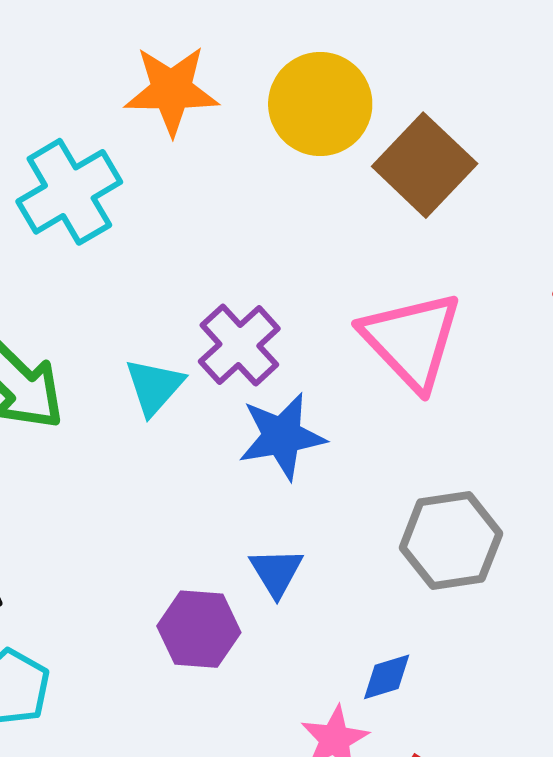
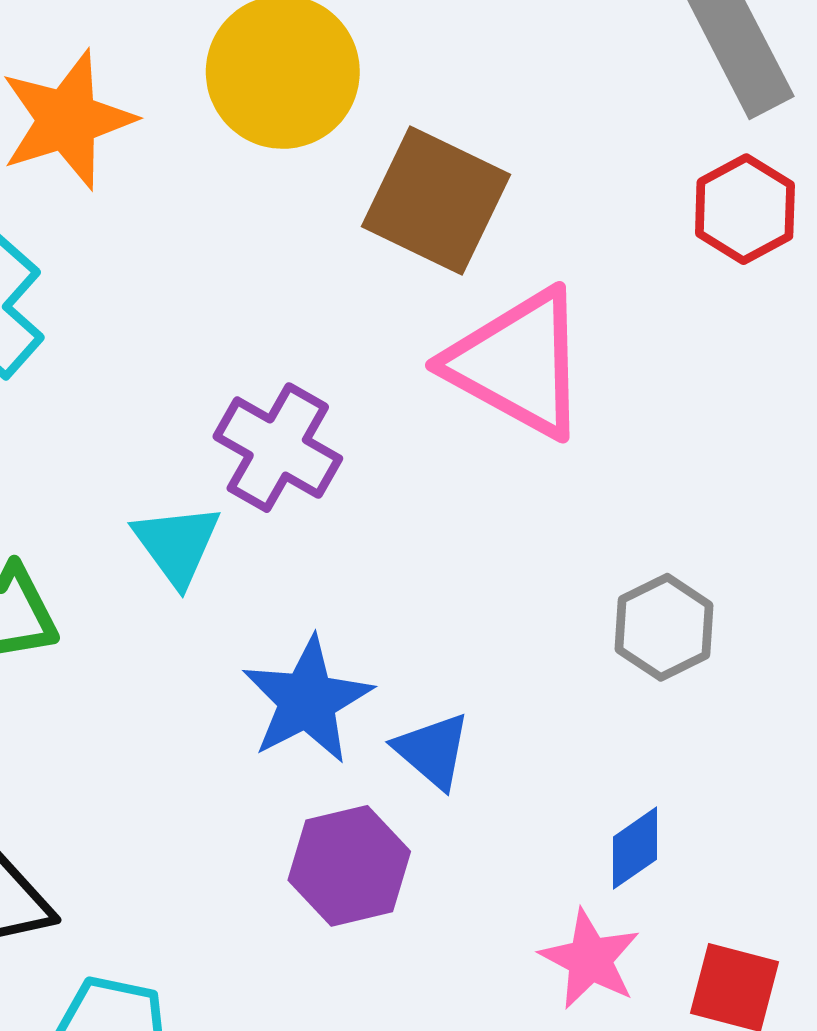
brown square: (425, 165) -> (436, 200), moved
blue star: (282, 436) -> (307, 700), moved
gray hexagon: (451, 541) -> (664, 627), size x0.7

